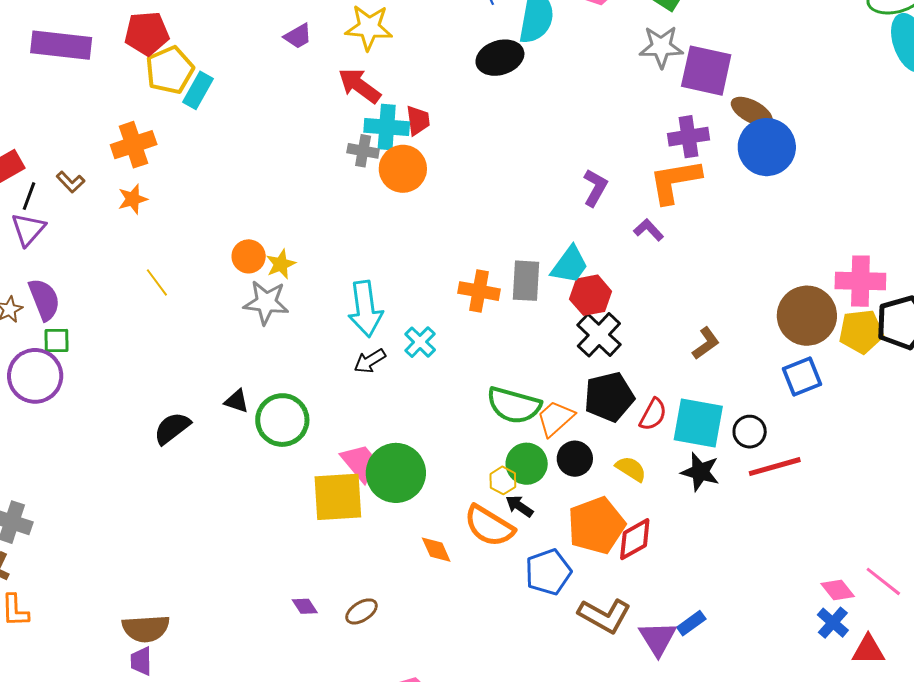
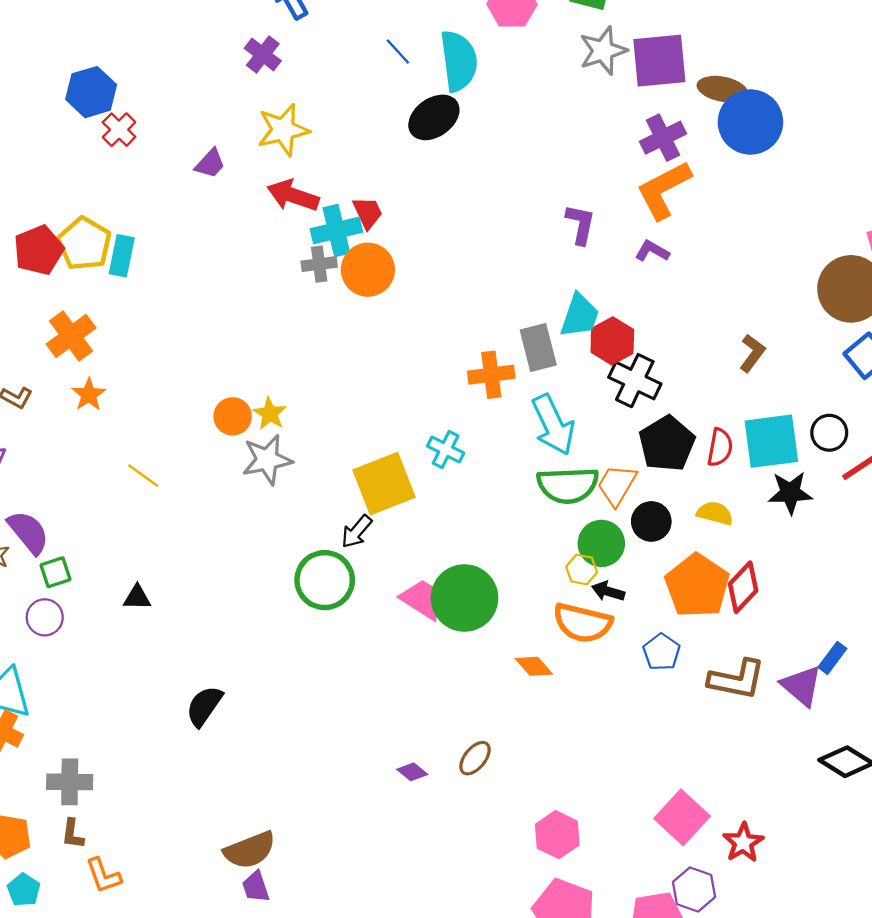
red pentagon: (147, 33) -> (39, 250), moved
cyan arrow: (365, 309) -> (553, 425), moved
black arrow: (370, 361) -> (357, 532), moved
purple circle: (35, 376) -> (45, 617), size x0.6
black triangle: (237, 401) -> (137, 597), moved
black semicircle: (172, 428) -> (204, 706), moved
yellow square: (338, 497) -> (384, 484), moved
blue pentagon: (548, 572) -> (662, 652), size x0.7

